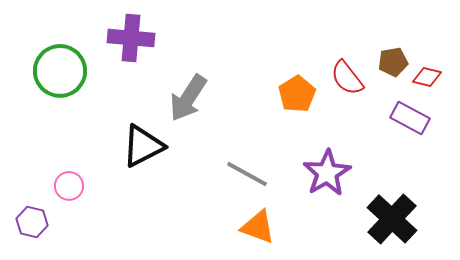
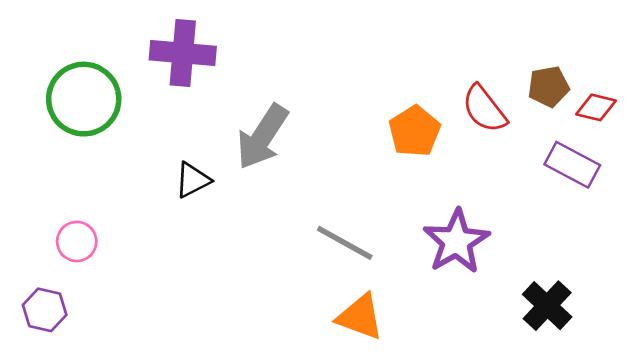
black triangle: (143, 146) -> (193, 180), moved, size x0.6
pink circle: (69, 186) -> (77, 241), moved
black cross: (392, 219) -> (547, 306), size x0.7

